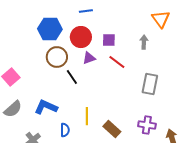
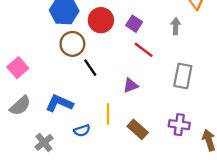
purple square: (109, 40) -> (134, 24), turned 32
purple triangle: (89, 58) -> (131, 85), moved
blue semicircle: (65, 130) -> (82, 131), turned 72

